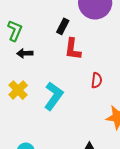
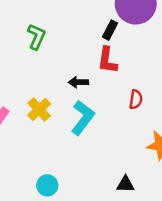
black rectangle: (63, 26) -> (110, 30), moved
black arrow: (25, 53) -> (78, 82), moved

